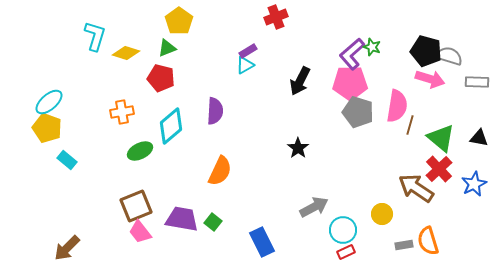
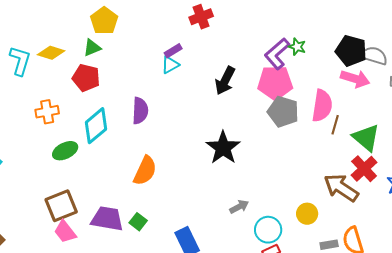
cyan L-shape: (95, 36) -> (20, 61), moved
black star: (298, 148) -> (223, 148), size x1.6
gray arrow: (314, 207) -> (239, 207), size x0.7

